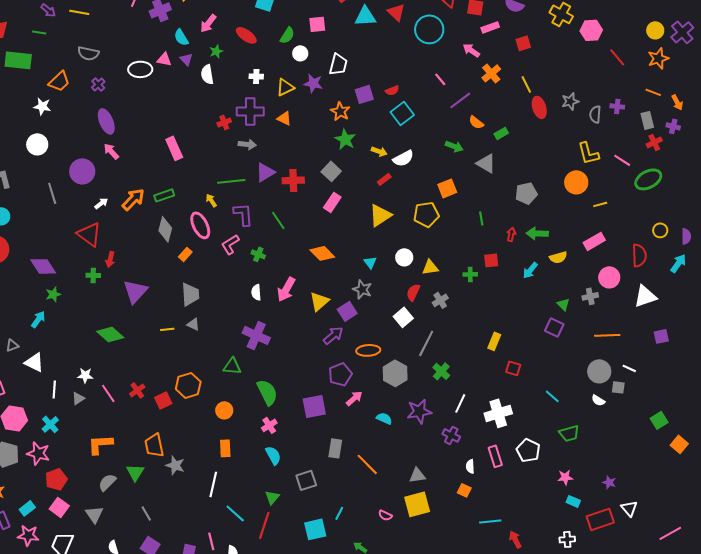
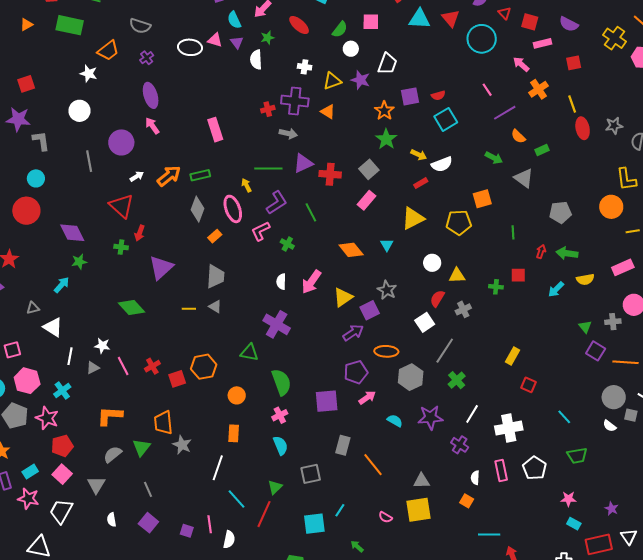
purple L-shape: (243, 214) -> (277, 203), turned 55
cyan triangle: (370, 262) -> (387, 245), moved
purple square: (554, 327) -> (596, 351), moved

